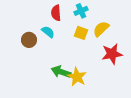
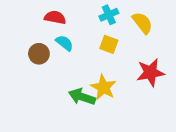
red semicircle: (56, 13) -> (55, 17), moved, turned 105
yellow semicircle: (101, 29) -> (142, 23), moved, turned 96
yellow star: (77, 77) -> (103, 87), moved

